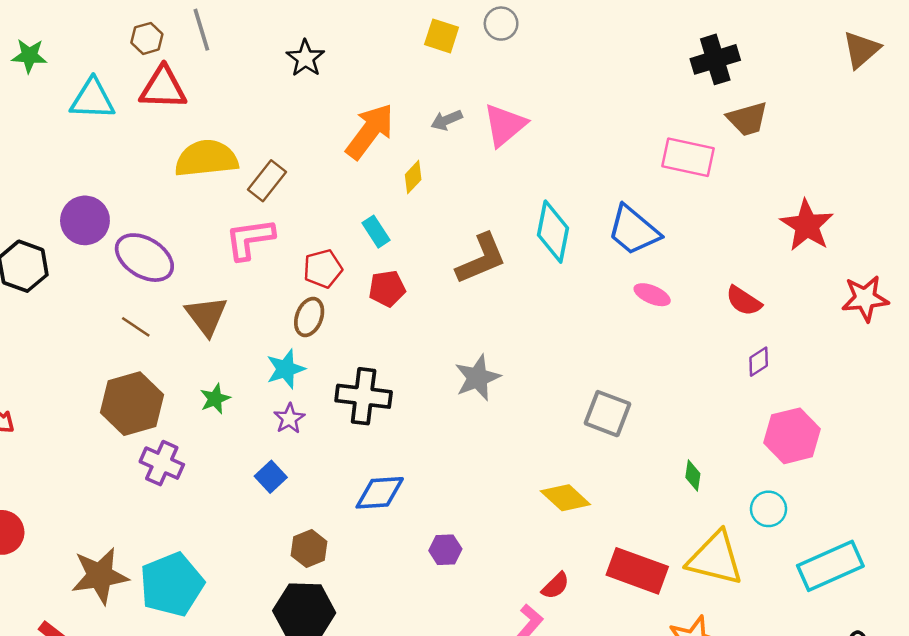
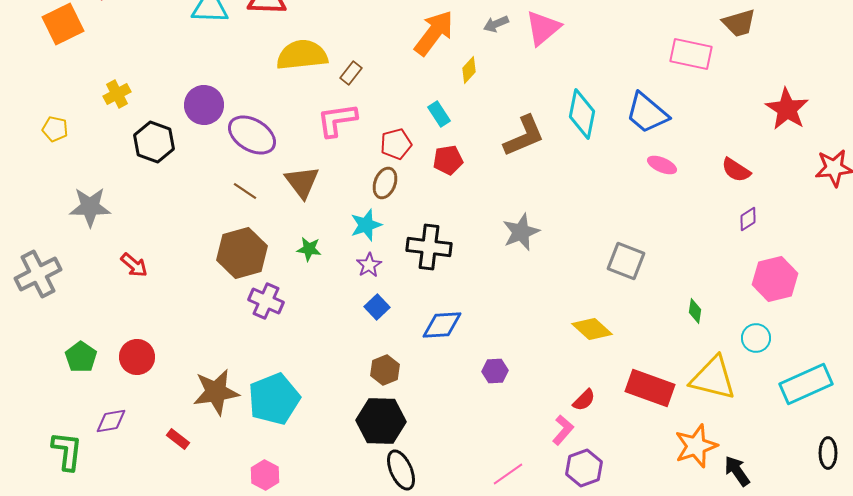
brown rectangle: (267, 181) -> (351, 73), size x0.7
green star: (215, 399) -> (309, 249), turned 30
blue square: (271, 477) -> (377, 307), moved

